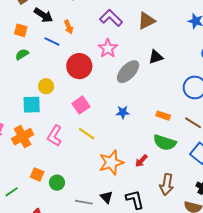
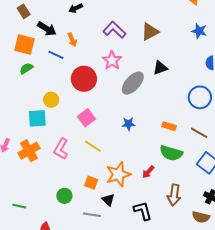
orange square: (21, 30) -> (25, 44), size x1.5
orange square: (37, 174) -> (91, 183), moved
green line: (12, 192) -> (19, 206), turned 48
black triangle: (107, 197) -> (108, 200), moved

